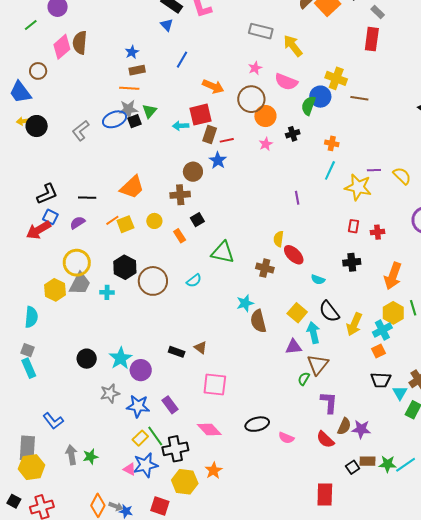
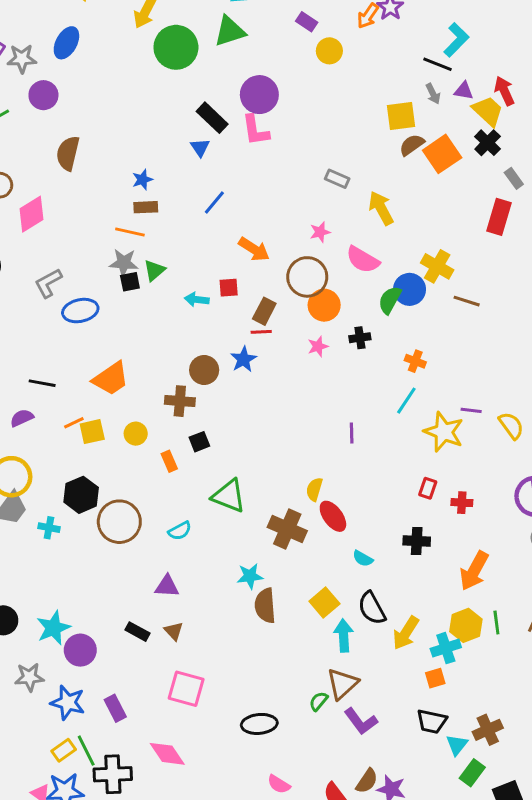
gray rectangle: (261, 31) -> (337, 179), size x0.7
pink diamond: (62, 47) -> (32, 214), moved
red square: (200, 115) -> (229, 288), size x0.6
blue ellipse: (115, 119) -> (80, 311), moved
brown rectangle: (210, 134) -> (264, 311), moved
brown cross: (265, 268) -> (287, 529), size x1.4
purple triangle: (294, 347) -> (167, 586), moved
purple L-shape: (329, 402) -> (361, 721), moved, turned 130
black ellipse: (257, 424) -> (259, 724), moved

